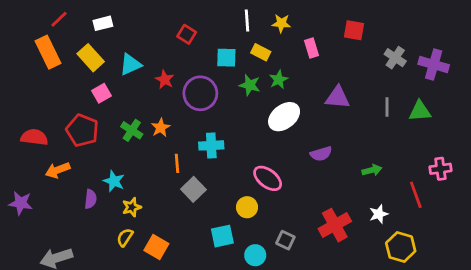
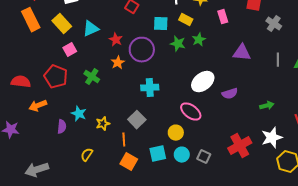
gray cross: (395, 58) -> (274, 24), moved
white ellipse: (284, 117) -> (203, 82), moved
orange star: (161, 128) -> (118, 63), moved
orange line: (177, 163) -> (124, 140), moved
yellow star: (132, 207) -> (103, 124), moved
white star: (379, 214) -> (272, 138), size x1.5
orange square: (156, 247) -> (129, 162), moved
cyan circle: (255, 255) -> (182, 155), moved

